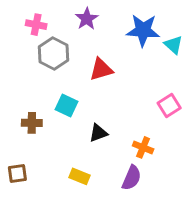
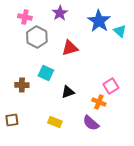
blue star: (143, 30) -> (99, 21), turned 30
pink square: (169, 106) -> (111, 86), moved
purple semicircle: (132, 178) -> (91, 123), turned 108

